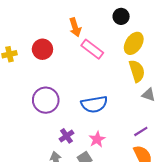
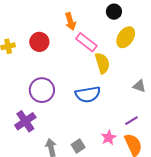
yellow semicircle: (137, 71) -> (102, 63), moved
purple cross: (67, 136) -> (25, 121), moved, size x1.5
pink star: (97, 139) -> (109, 138), moved

